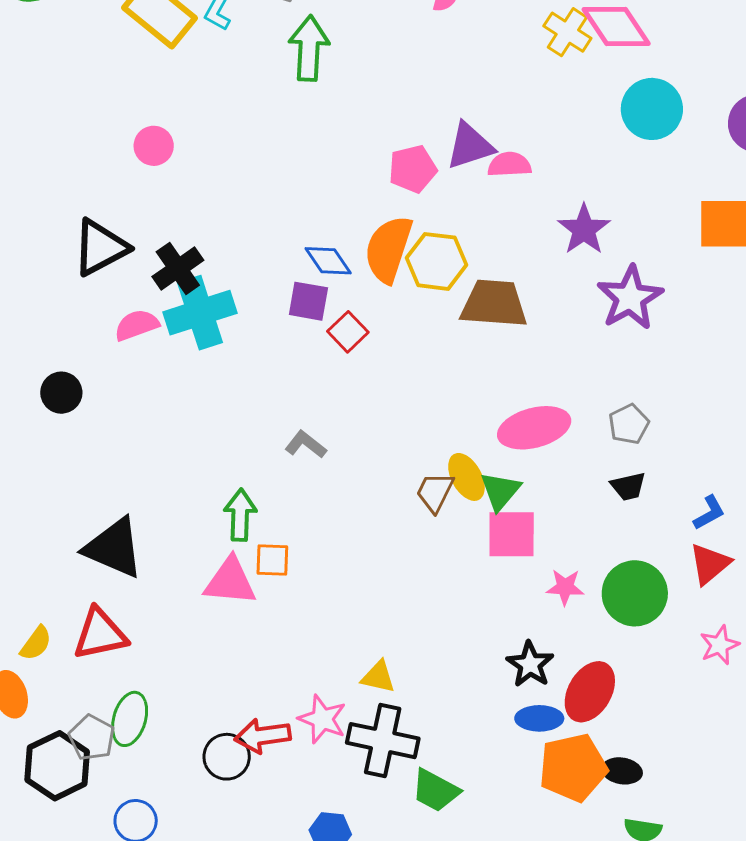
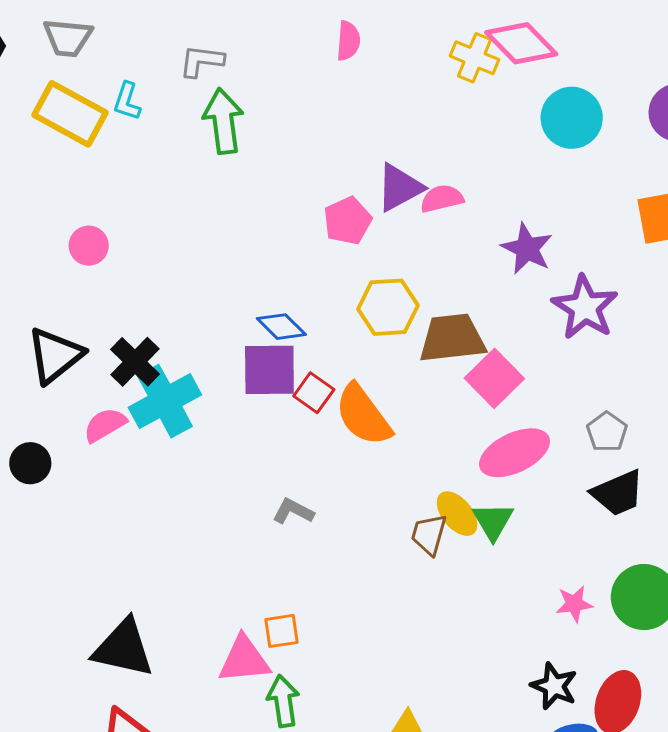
orange semicircle: (388, 249) -> (363, 415), moved, turned -44
purple square: (308, 301) -> (269, 370), size x1.4
black circle: (61, 393) -> (30, 463), moved
black trapezoid: (628, 486) -> (618, 493), size x1.5
green arrow: (240, 515) -> (283, 701), moved
pink square: (512, 534) -> (494, 378), moved, turned -34

